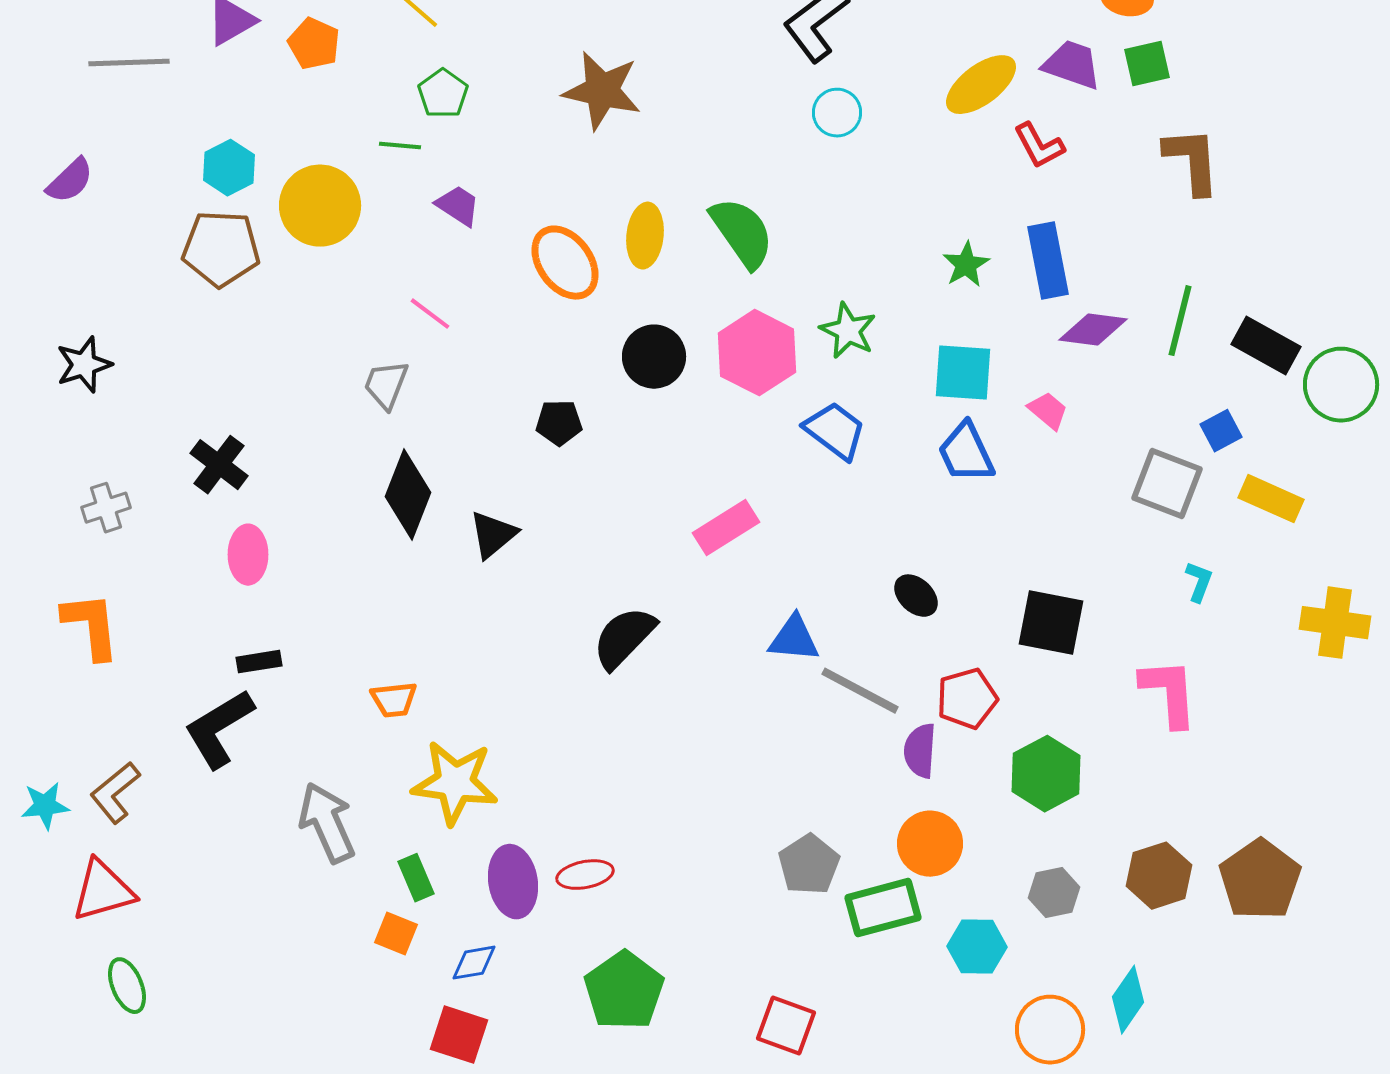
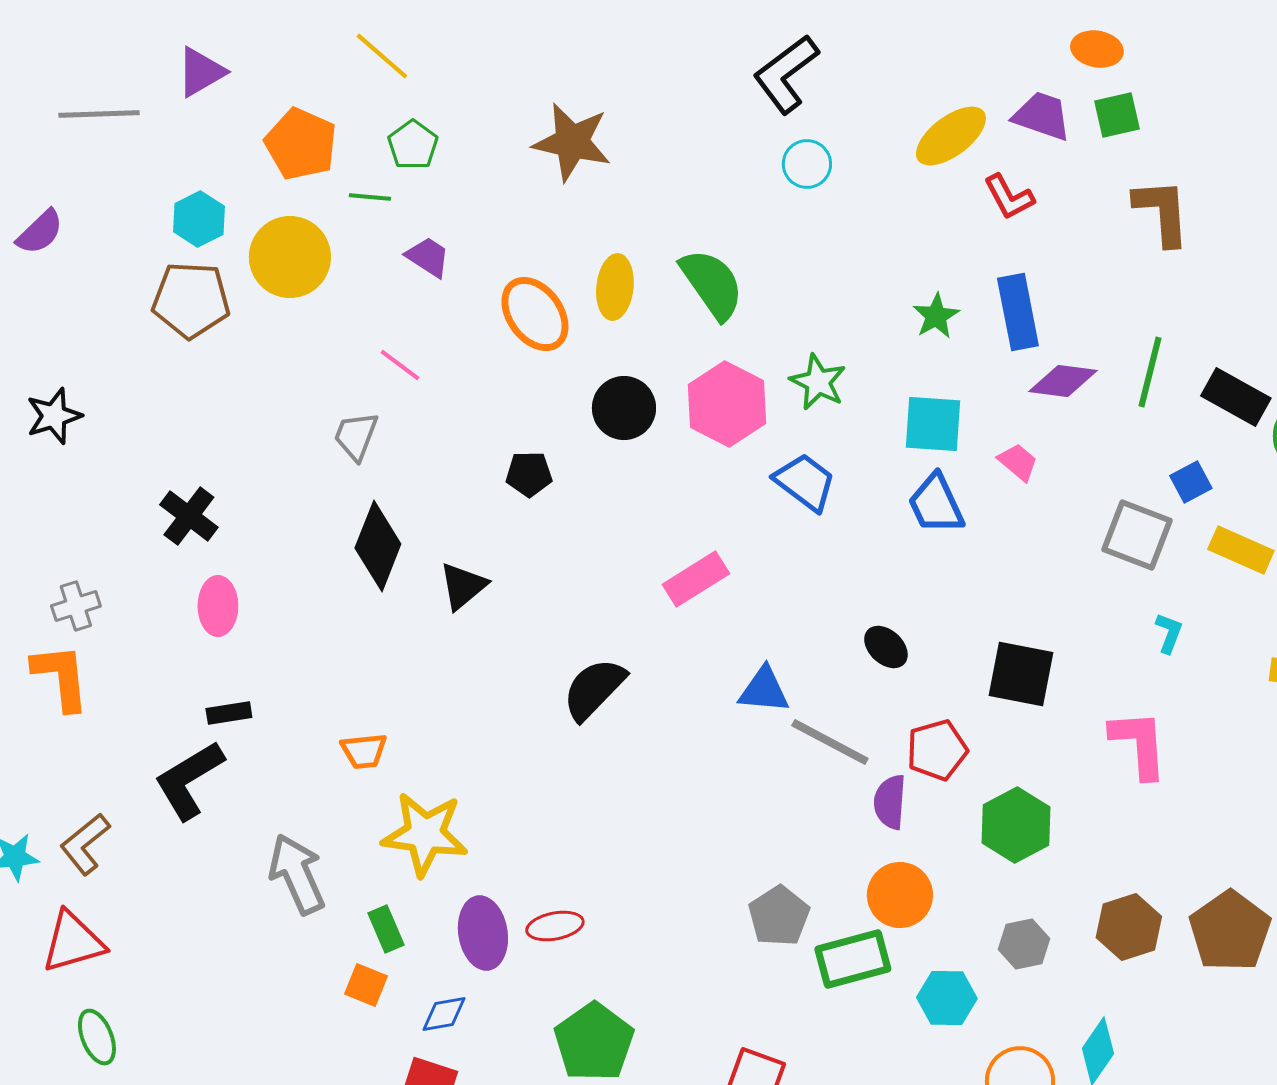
orange pentagon: (314, 44) -> (301, 144), moved, size x1.4
gray cross: (106, 508) -> (76, 606), moved

